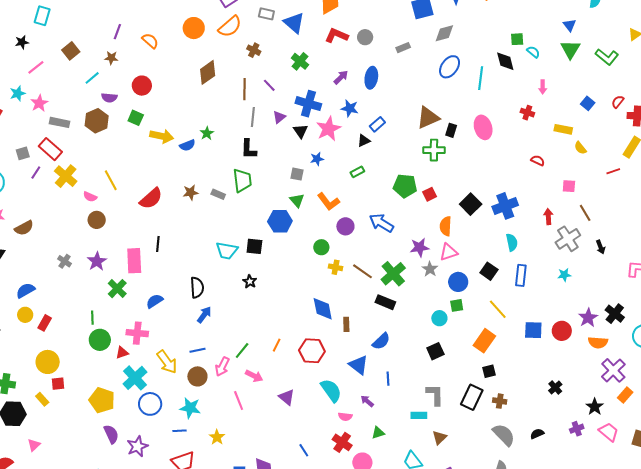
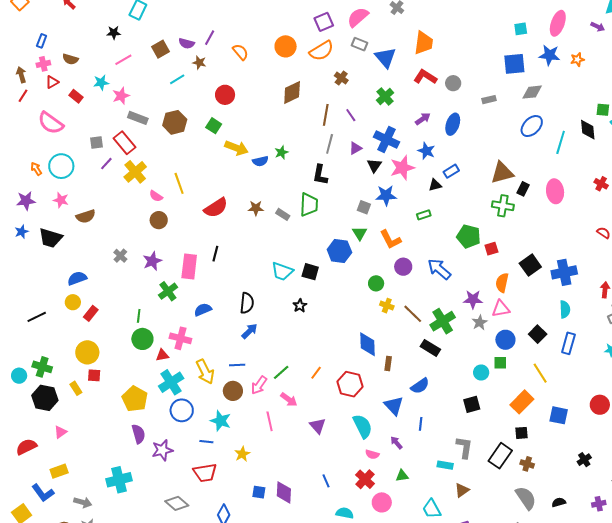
purple semicircle: (109, 98) -> (187, 43), moved
blue star: (317, 159) -> (386, 195), size x1.5
blue square: (533, 330) -> (559, 415), moved

